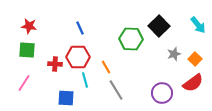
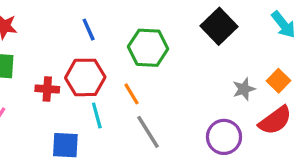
green hexagon: (131, 39) -> (148, 48), moved
gray star: (174, 54) -> (244, 89), moved

